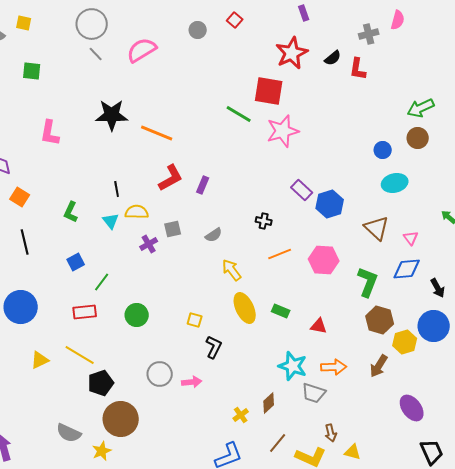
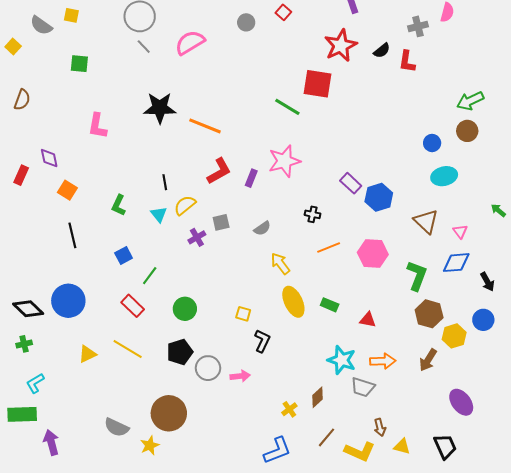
pink star: (283, 131) -> (284, 161), moved
yellow semicircle: (137, 212) -> (185, 205), turned -40
red rectangle: (85, 312) -> (133, 306), turned 50
blue circle: (434, 326) -> (483, 320), size x0.7
black pentagon: (101, 383) -> (180, 352), moved
black trapezoid: (432, 452) -> (445, 446), moved

